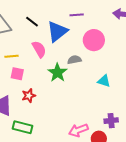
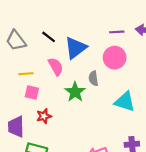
purple line: (77, 15) -> (117, 32), moved
gray semicircle: (74, 60) -> (93, 78), turned -88
cyan triangle: (104, 81) -> (125, 102), size x1.5

